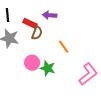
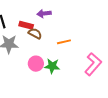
brown semicircle: (37, 33) -> (35, 34), turned -72
orange line: (64, 47) -> (64, 42), turned -56

